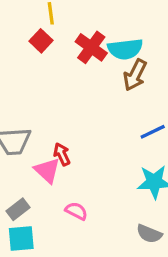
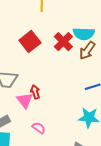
red square: (41, 41) -> (30, 42), moved, size x1.5
red cross: (91, 47) -> (63, 42), moved

